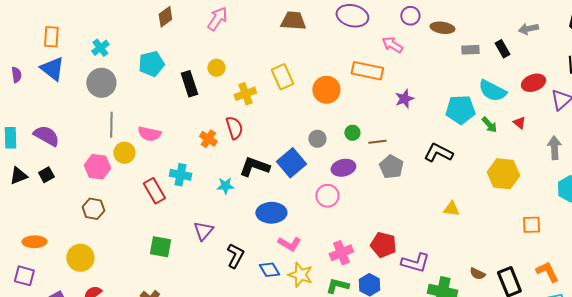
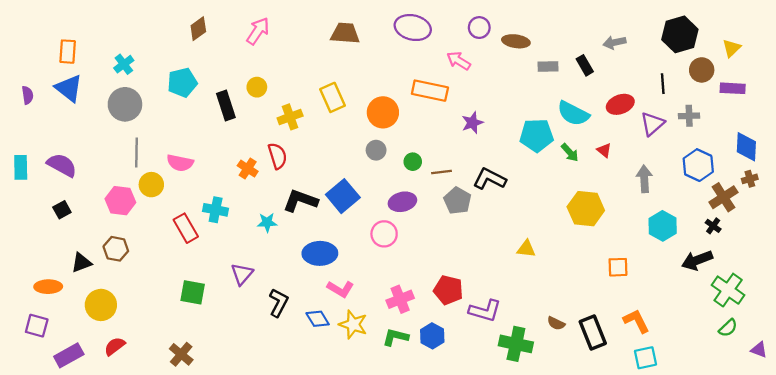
gray circle: (317, 139) -> (376, 150), moved
black L-shape: (438, 153) -> (490, 179), moved
black triangle: (18, 176) -> (81, 263), moved

